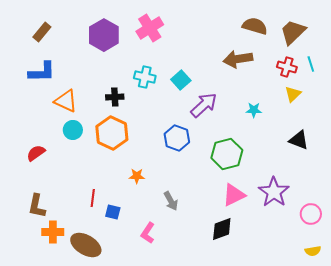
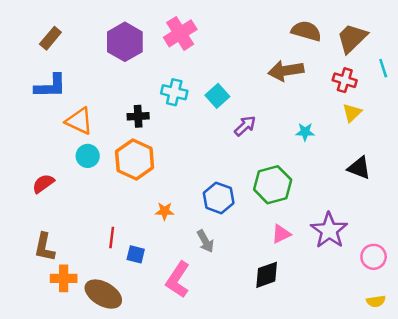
cyan line: (311, 64) -> (383, 68), moved
purple arrow: (204, 105) -> (245, 126), size x0.7
blue hexagon: (177, 138) -> (219, 198), moved
pink triangle: (234, 195) -> (281, 234), size x0.7
pink L-shape: (148, 233) -> (178, 280), size x1.4

